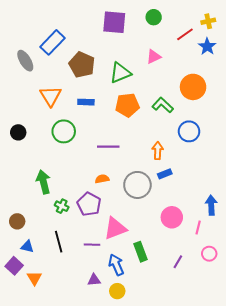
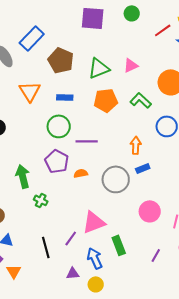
pink triangle: (154, 57) -> (131, 65), moved
green circle: (64, 131) -> (59, 126), moved
purple pentagon: (89, 204) -> (57, 161), moved
black line: (59, 242) -> (46, 247), moved
purple line: (92, 245) -> (71, 238), turned -56

